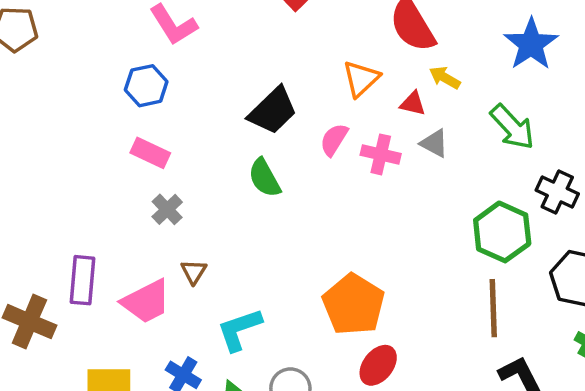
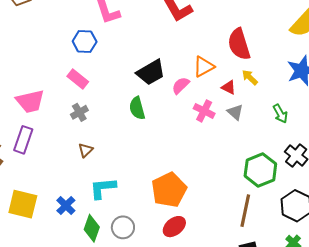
green arrow: (512, 127) -> (280, 114), size x0.7
pink semicircle: (334, 140) -> (181, 85), moved
pink trapezoid: (146, 302) -> (30, 101), moved

